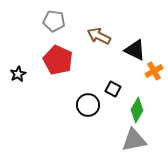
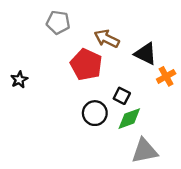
red pentagon: (58, 60) -> (86, 65), moved
green diamond: (137, 110) -> (129, 119), moved, turned 40

